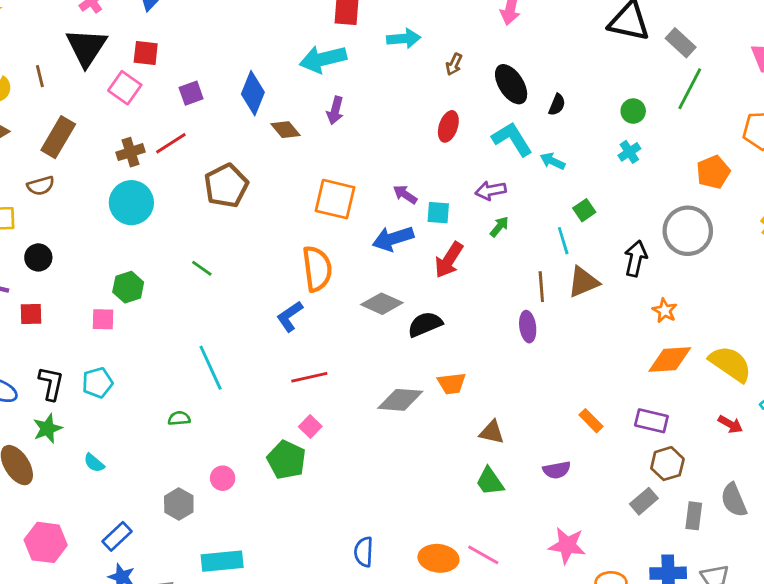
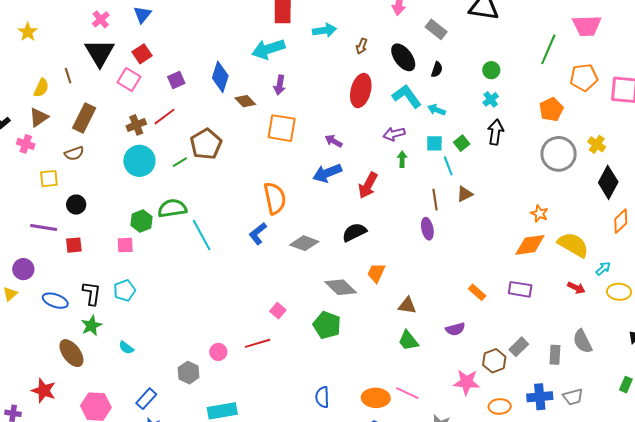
gray rectangle: (681, 43) -> (436, 29), moved
red square: (146, 53) -> (142, 54), turned -36
green line: (690, 89) -> (548, 49), moved
red ellipse: (448, 126) -> (361, 91), size x1.5
orange square: (335, 199) -> (282, 128), moved
cyan square: (438, 213) -> (434, 143), moved
green arrow: (499, 227) -> (402, 159), turned -35
gray circle: (688, 231) -> (559, 154), moved
black arrow: (636, 258) -> (496, 132), moved
green line: (202, 268) -> (180, 162), moved, turned -63
brown triangle: (583, 282) -> (465, 194), size x0.7
gray diamond: (382, 304) -> (304, 243), moved
orange star: (665, 311) -> (539, 214), moved
cyan line: (211, 368) -> (202, 235), moved
red line: (309, 377) -> (258, 343), moved
orange trapezoid: (452, 383) -> (376, 273), turned 125
gray diamond: (400, 400) -> (341, 287), turned 44
green semicircle: (179, 418) -> (172, 208), moved, size x1.8
green pentagon: (286, 460) -> (327, 325), moved
brown hexagon: (667, 464) -> (494, 361), moved

